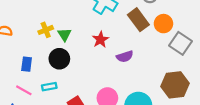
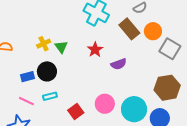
black circle: (59, 59) -> (47, 71), moved
blue rectangle: (27, 64) -> (28, 77), turned 72

